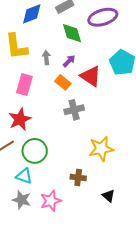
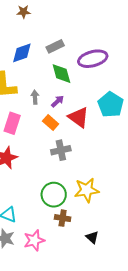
green circle: (35, 151) -> (54, 195), moved

